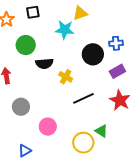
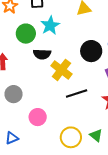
cyan star: (65, 30) -> (50, 25), moved, turned 30
yellow cross: (66, 77) -> (61, 70), size x1.5
green triangle: (101, 131) -> (96, 135), moved

